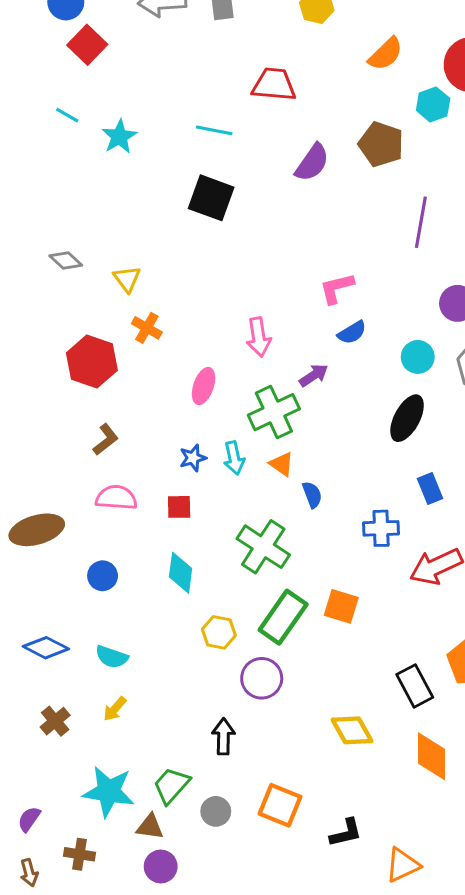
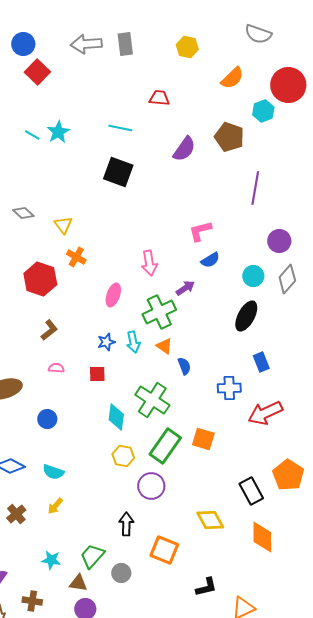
red trapezoid: (274, 85) -> (159, 98), size x0.7
cyan line: (67, 115) -> (32, 135), moved
pink semicircle: (116, 498) -> (56, 368), size x0.6
cyan diamond: (181, 573) -> (116, 417), moved
cyan star: (109, 792) -> (51, 560), size x0.6
orange square: (280, 805) -> (164, 550), moved

